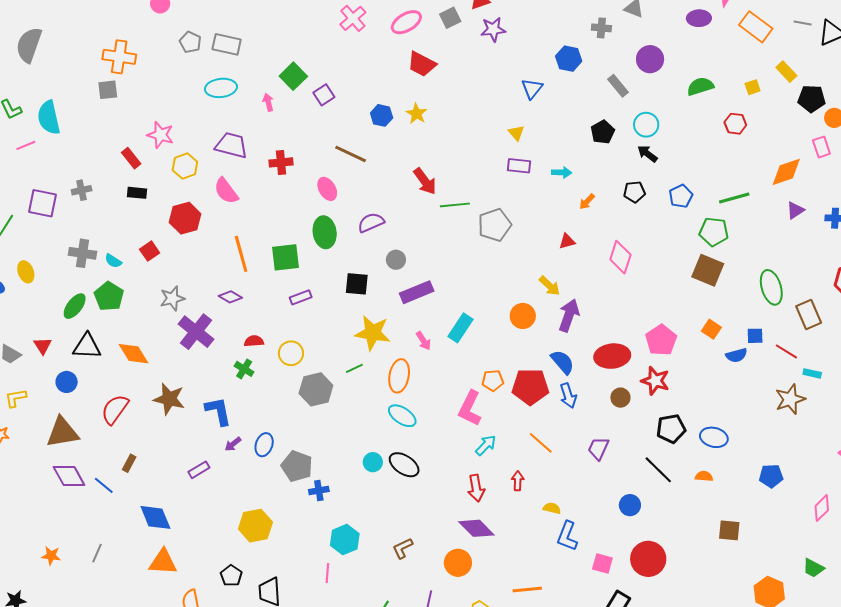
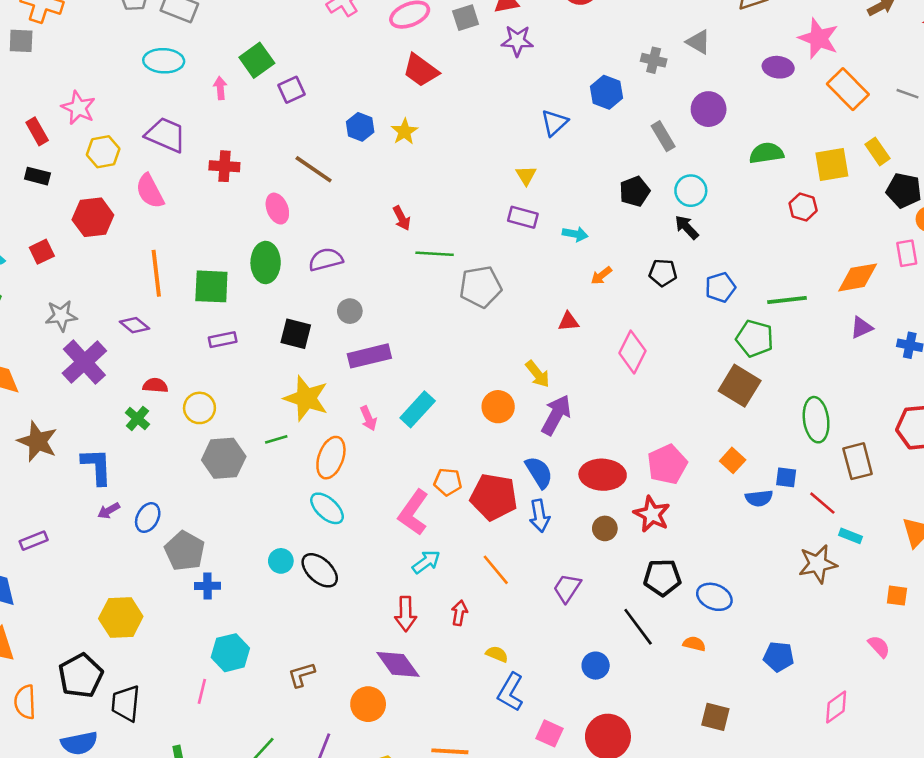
yellow square: (753, 87) -> (832, 164), size x1.8
red arrow: (425, 181) -> (402, 218), size x0.7
purple rectangle: (199, 470) -> (34, 541), moved
black pentagon: (231, 576) -> (81, 676), size x1.6

